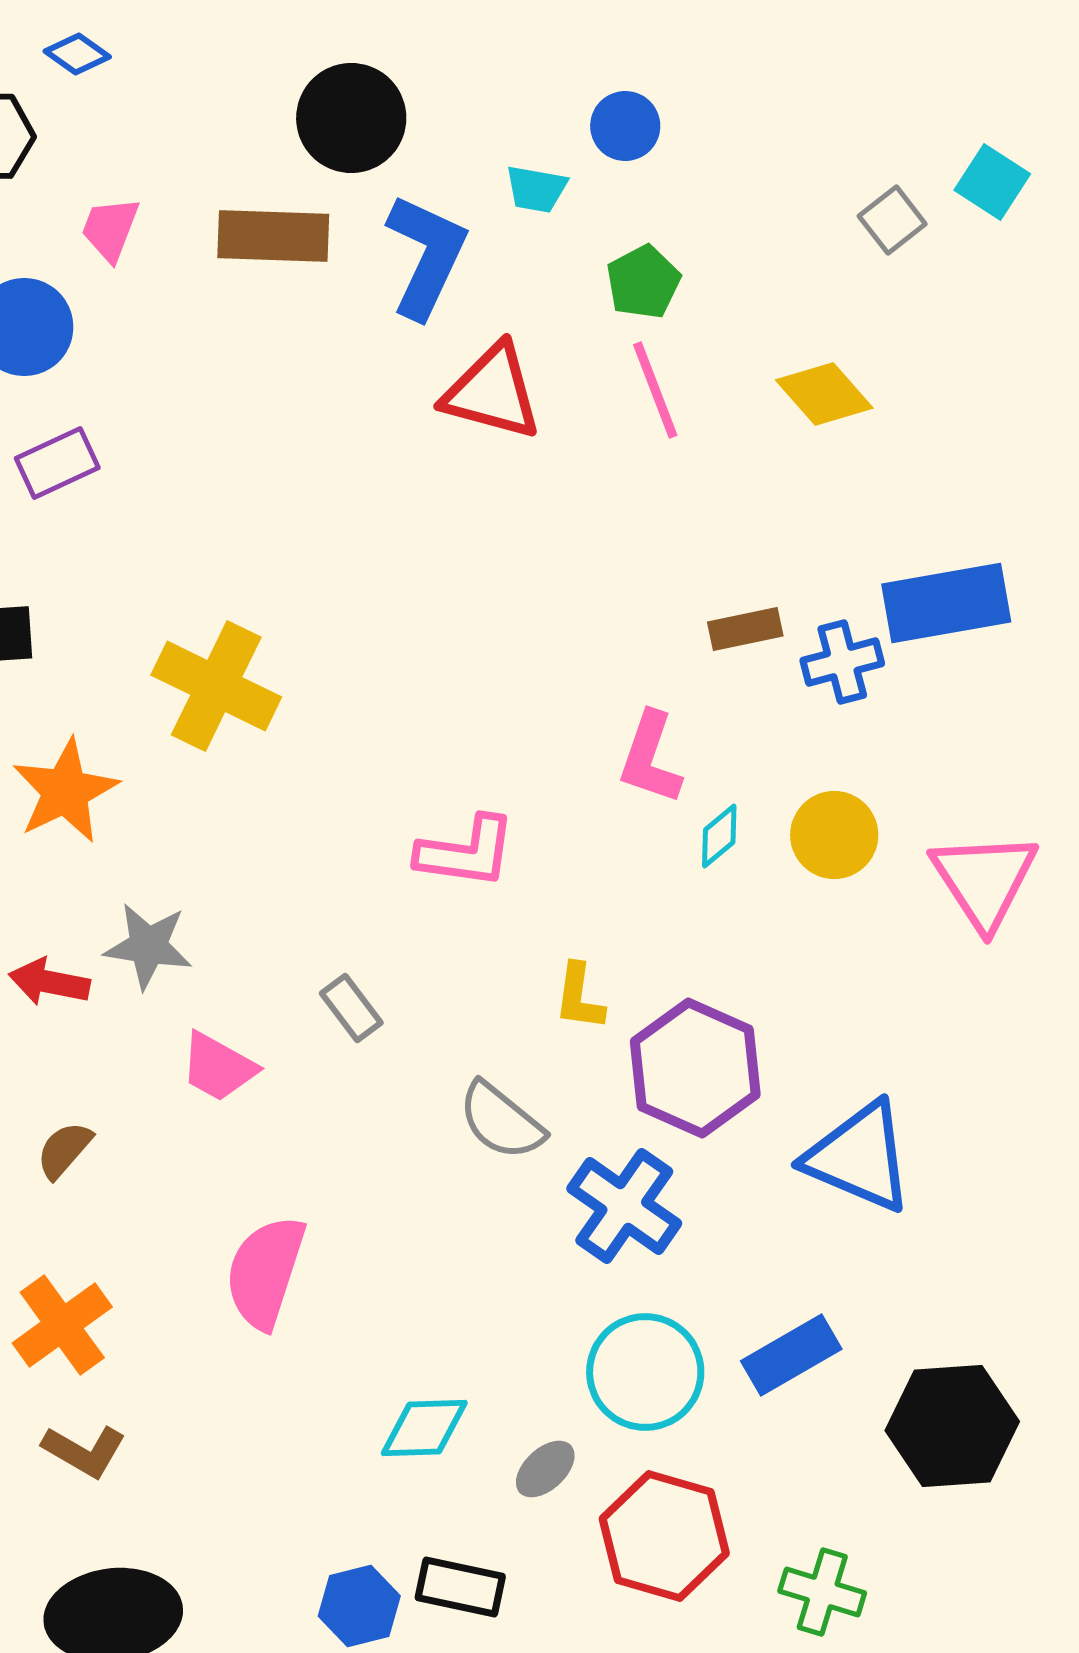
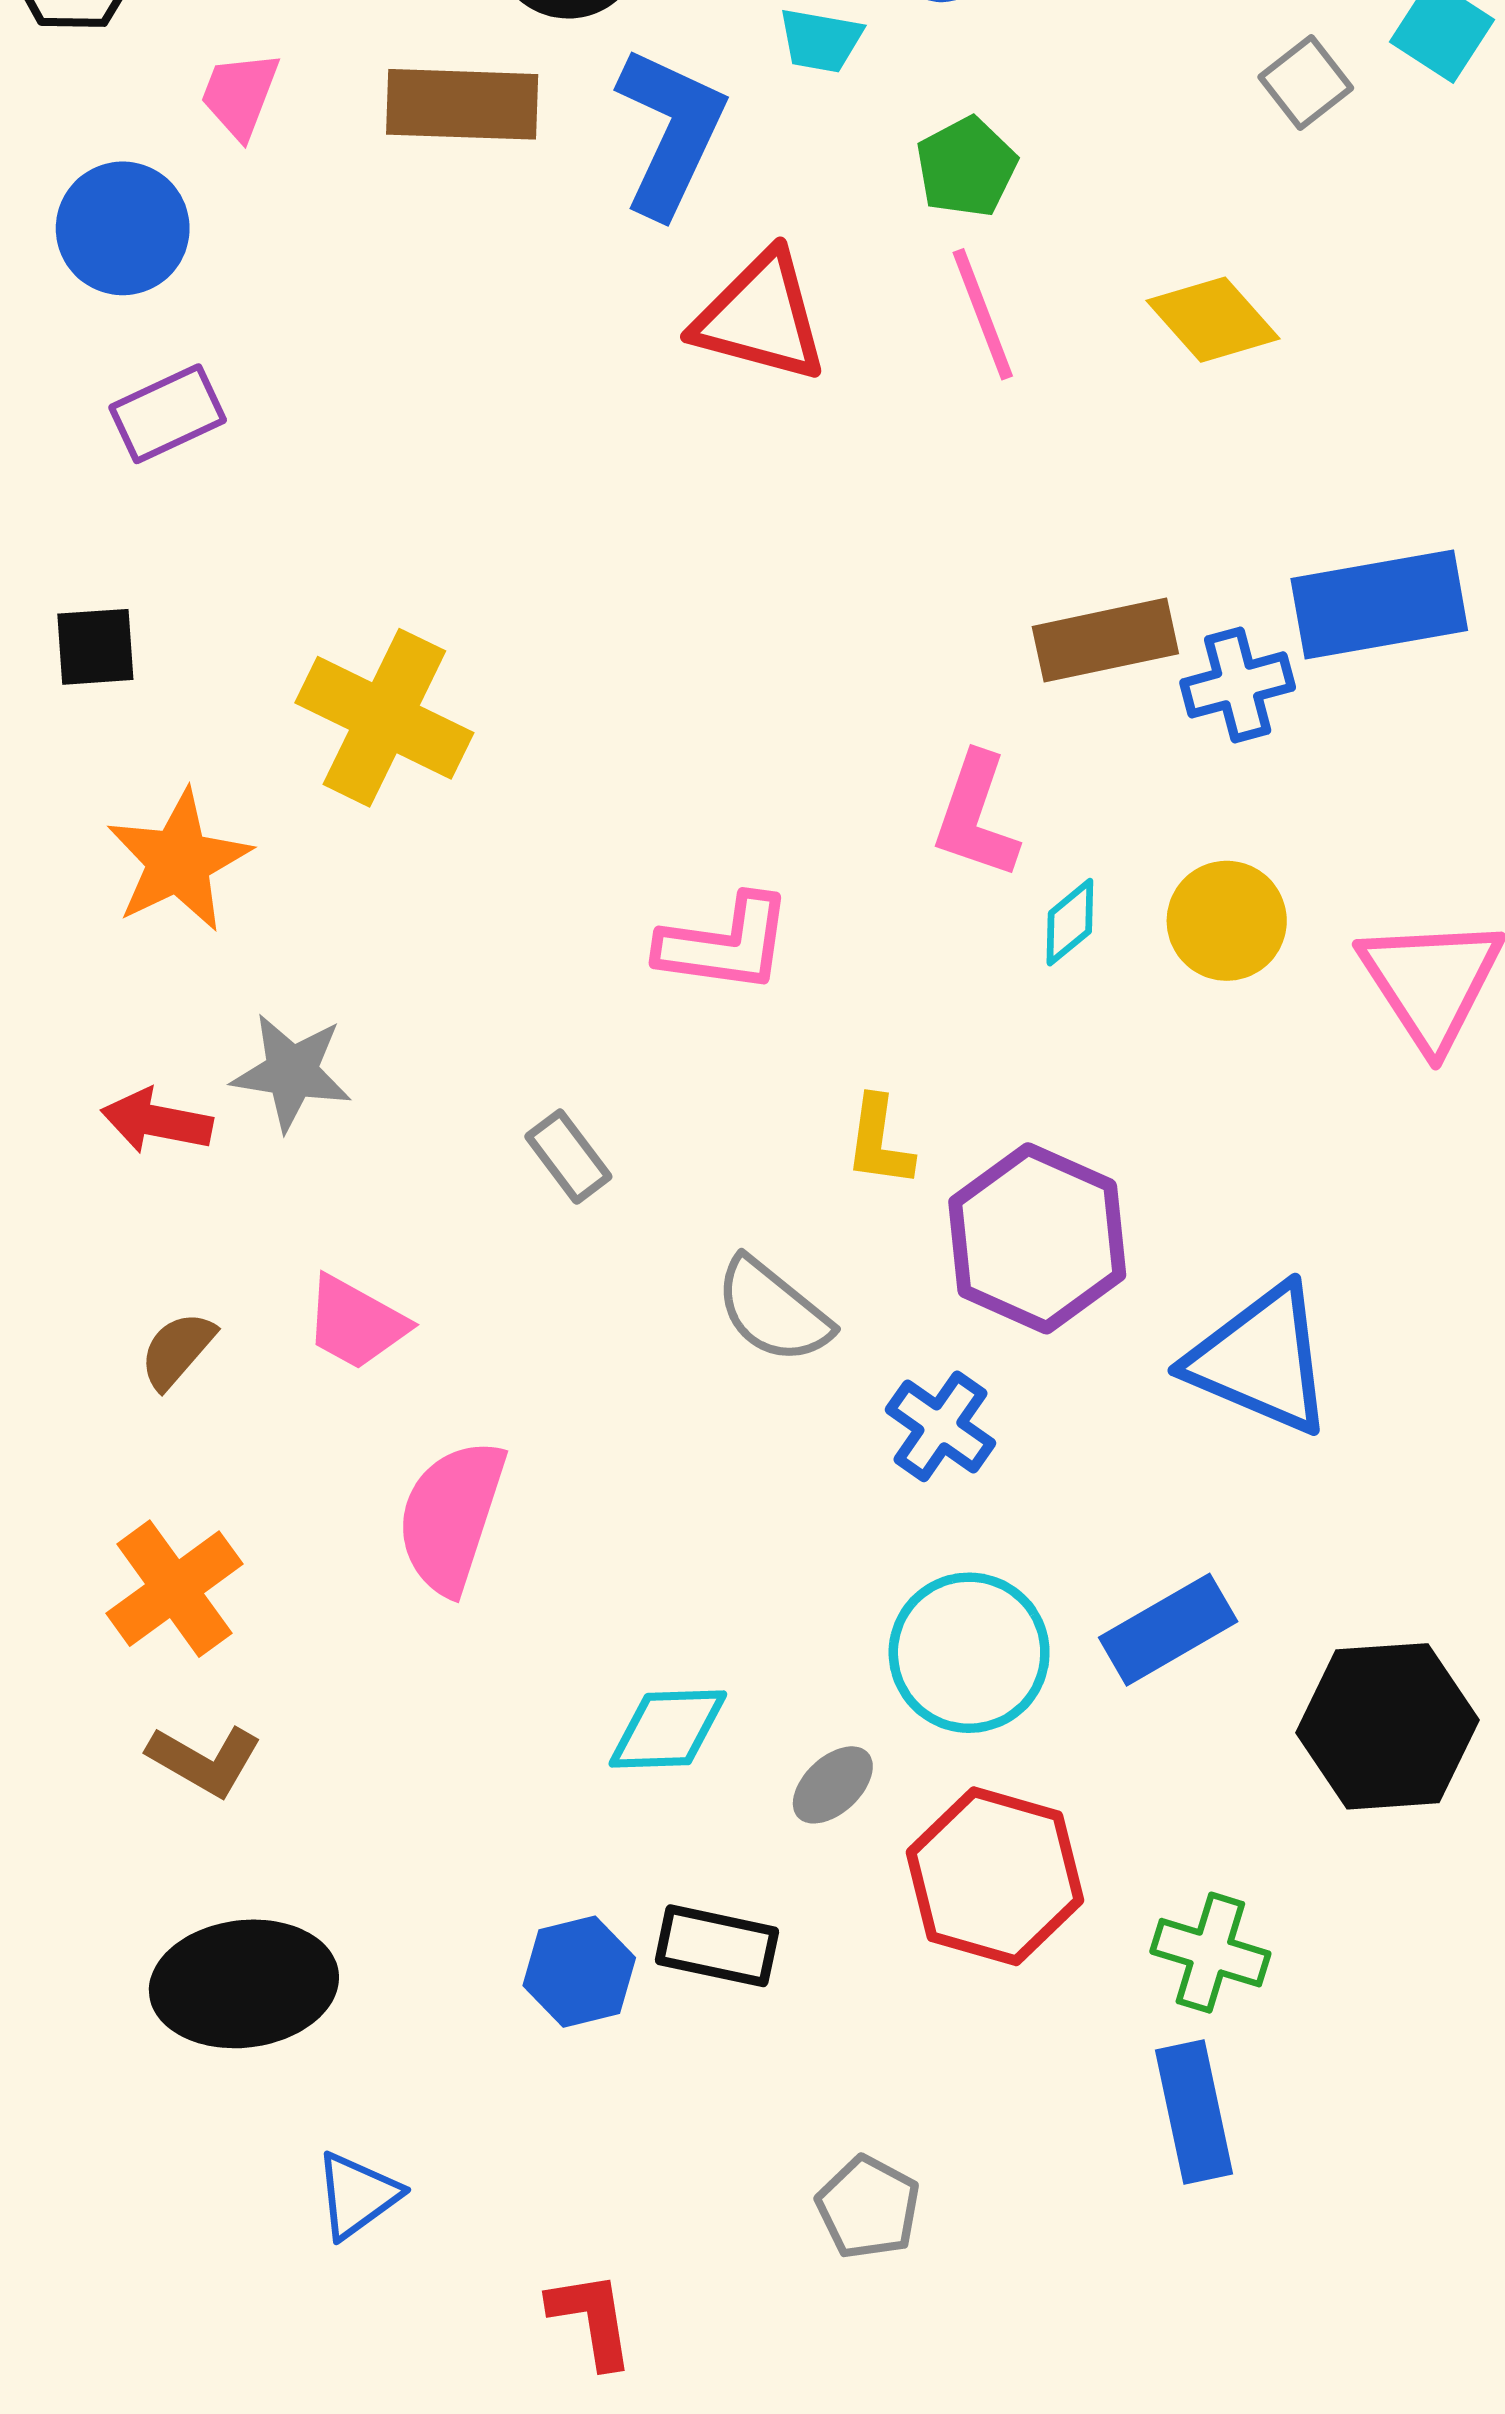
brown rectangle: (745, 629) -> (1105, 640), size x1.4
pink trapezoid: (218, 1067) -> (356, 1323), moved
blue cross: (624, 1206) -> (940, 1426), size x0.7

